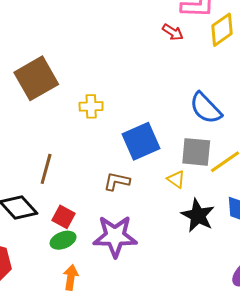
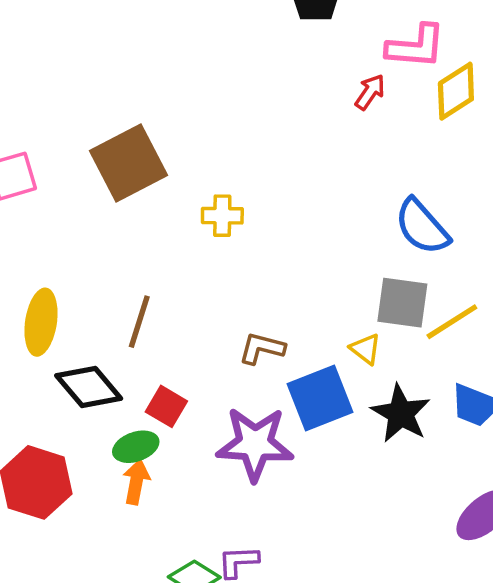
red arrow: (173, 32) -> (370, 92), turned -90
blue square: (141, 141) -> (320, 398), moved
green ellipse: (63, 240) -> (136, 447), moved
orange arrow: (71, 277) -> (136, 482), moved

